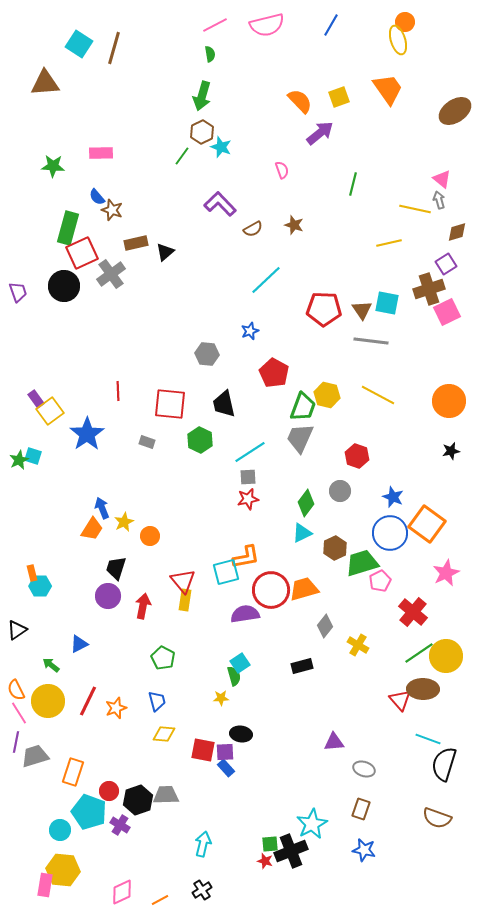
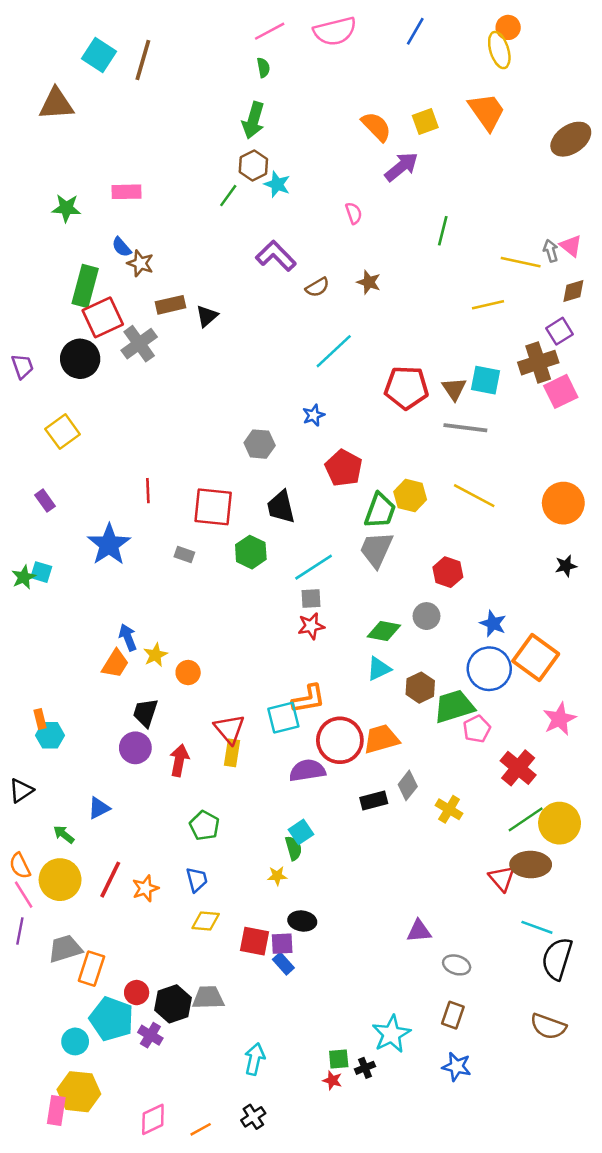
pink triangle: (442, 179) -> (571, 246), moved
yellow square: (50, 411) -> (63, 432), moved
green diamond: (306, 503) -> (384, 631), turned 64
black rectangle: (302, 666) -> (374, 801), moved
gray trapezoid: (35, 756) -> (65, 949), moved
black cross: (291, 851) -> (365, 1068), size x0.5

